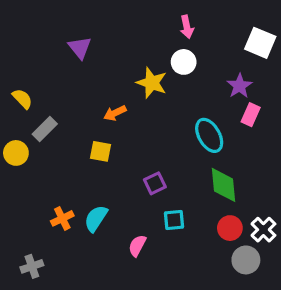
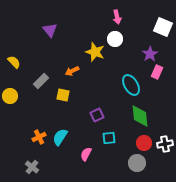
gray rectangle: (45, 129) -> (41, 81), moved
white cross: (263, 230) -> (165, 144), turned 35
gray circle: (246, 260) -> (137, 163), moved
gray cross: (32, 266) -> (32, 167), moved, turned -32

